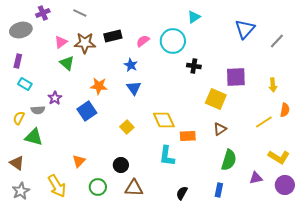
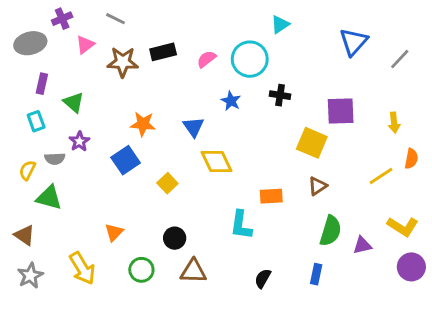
pink triangle: (61, 42) -> (85, 45), moved
purple rectangle: (18, 61) -> (42, 84), moved
green triangle: (67, 63) -> (74, 102), moved
blue star: (131, 65) -> (231, 101), moved
cyan rectangle: (25, 84) -> (36, 121), turned 40
yellow diamond: (164, 120) -> (217, 162), moved
yellow square: (127, 127) -> (167, 183), moved
purple triangle: (256, 178) -> (362, 245), moved

